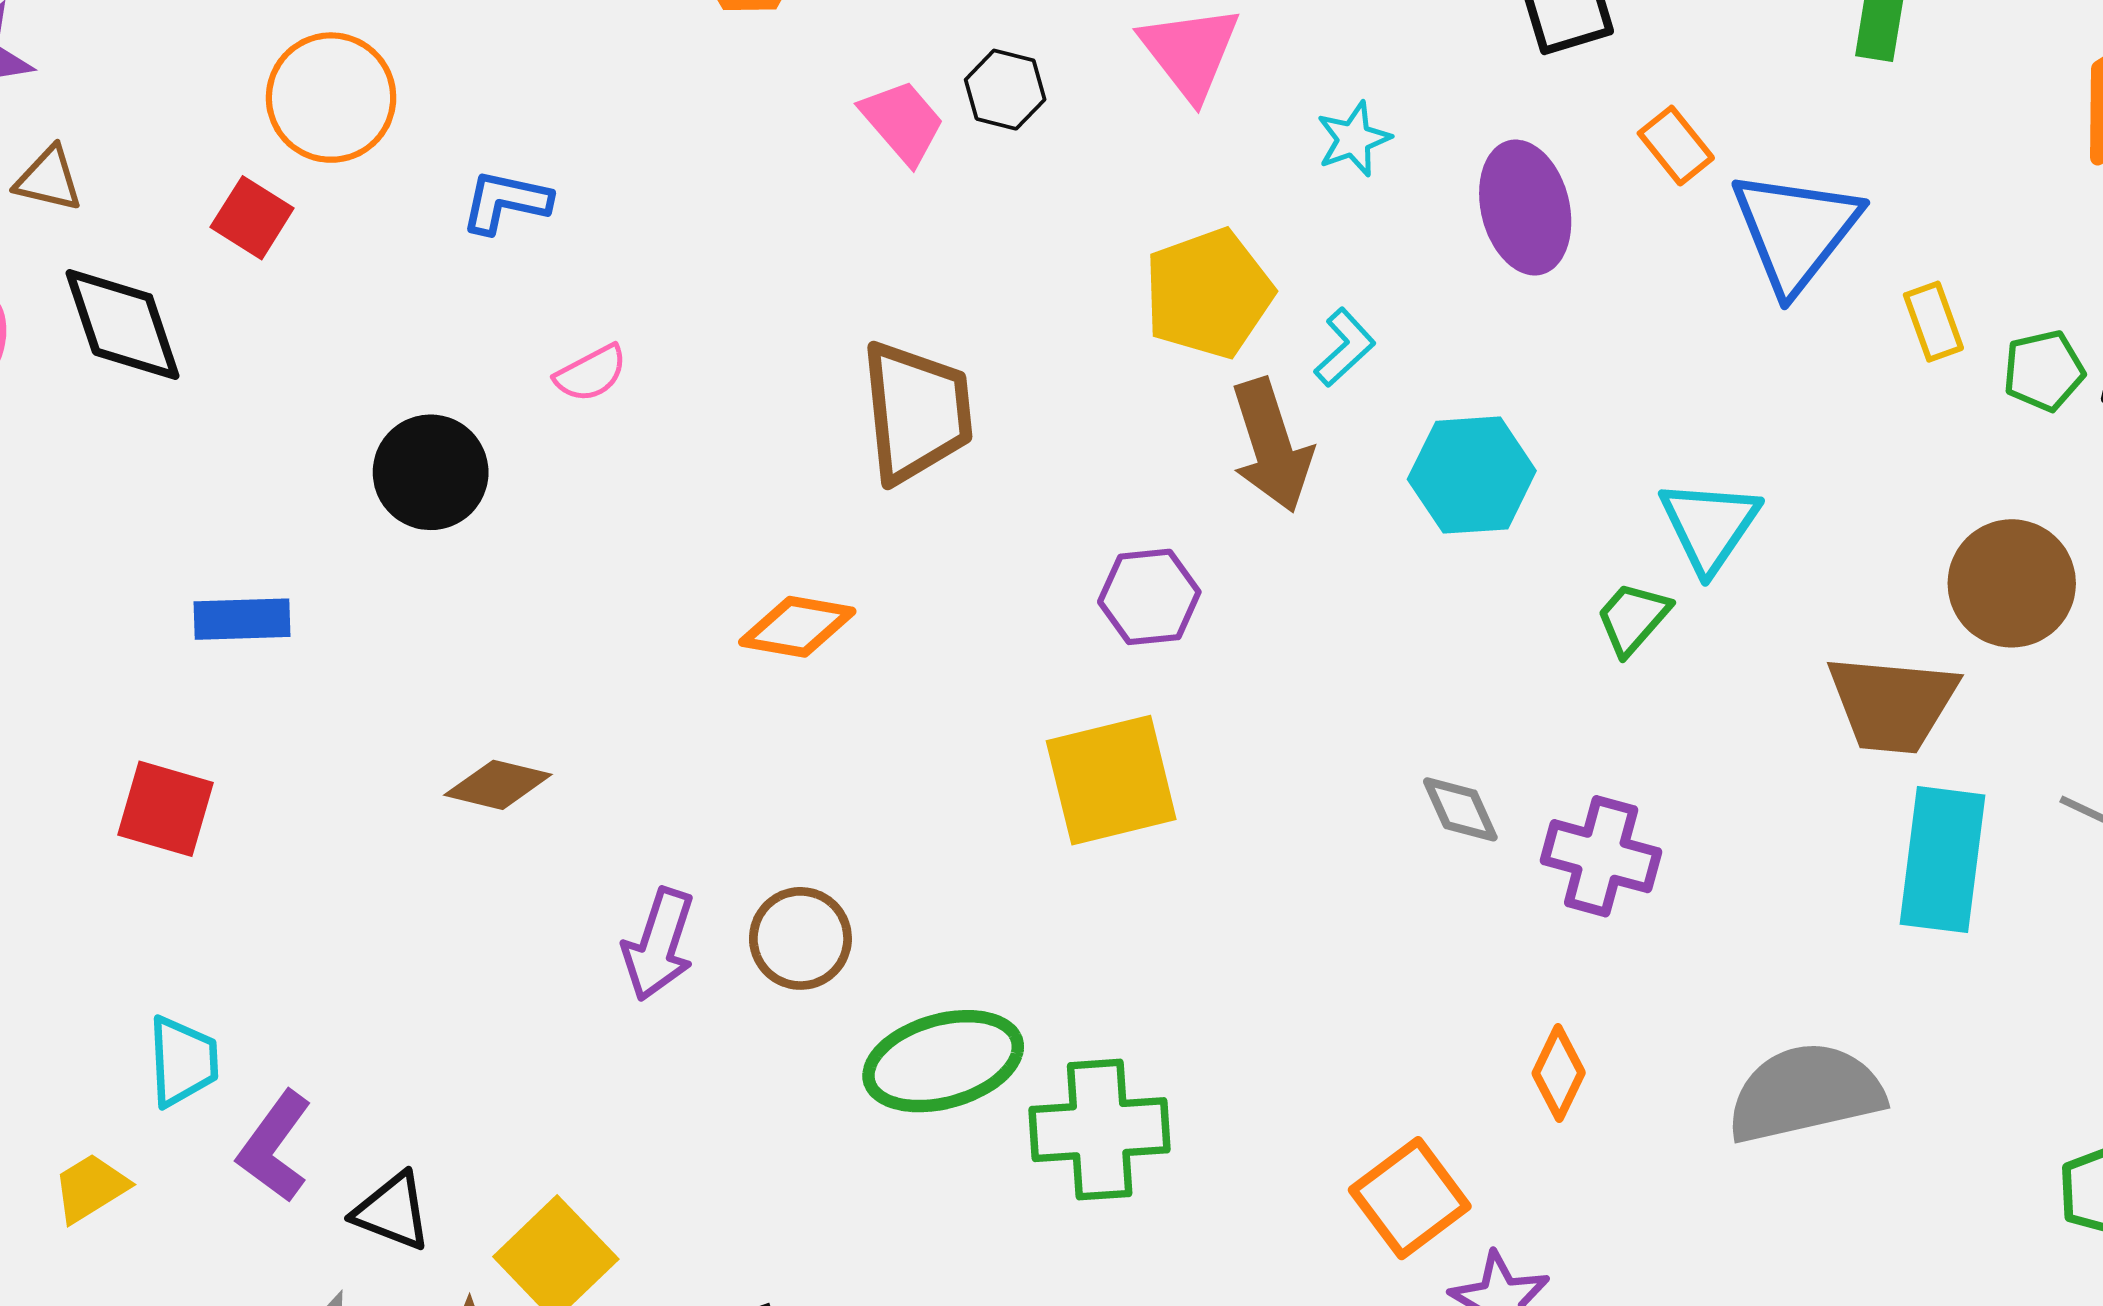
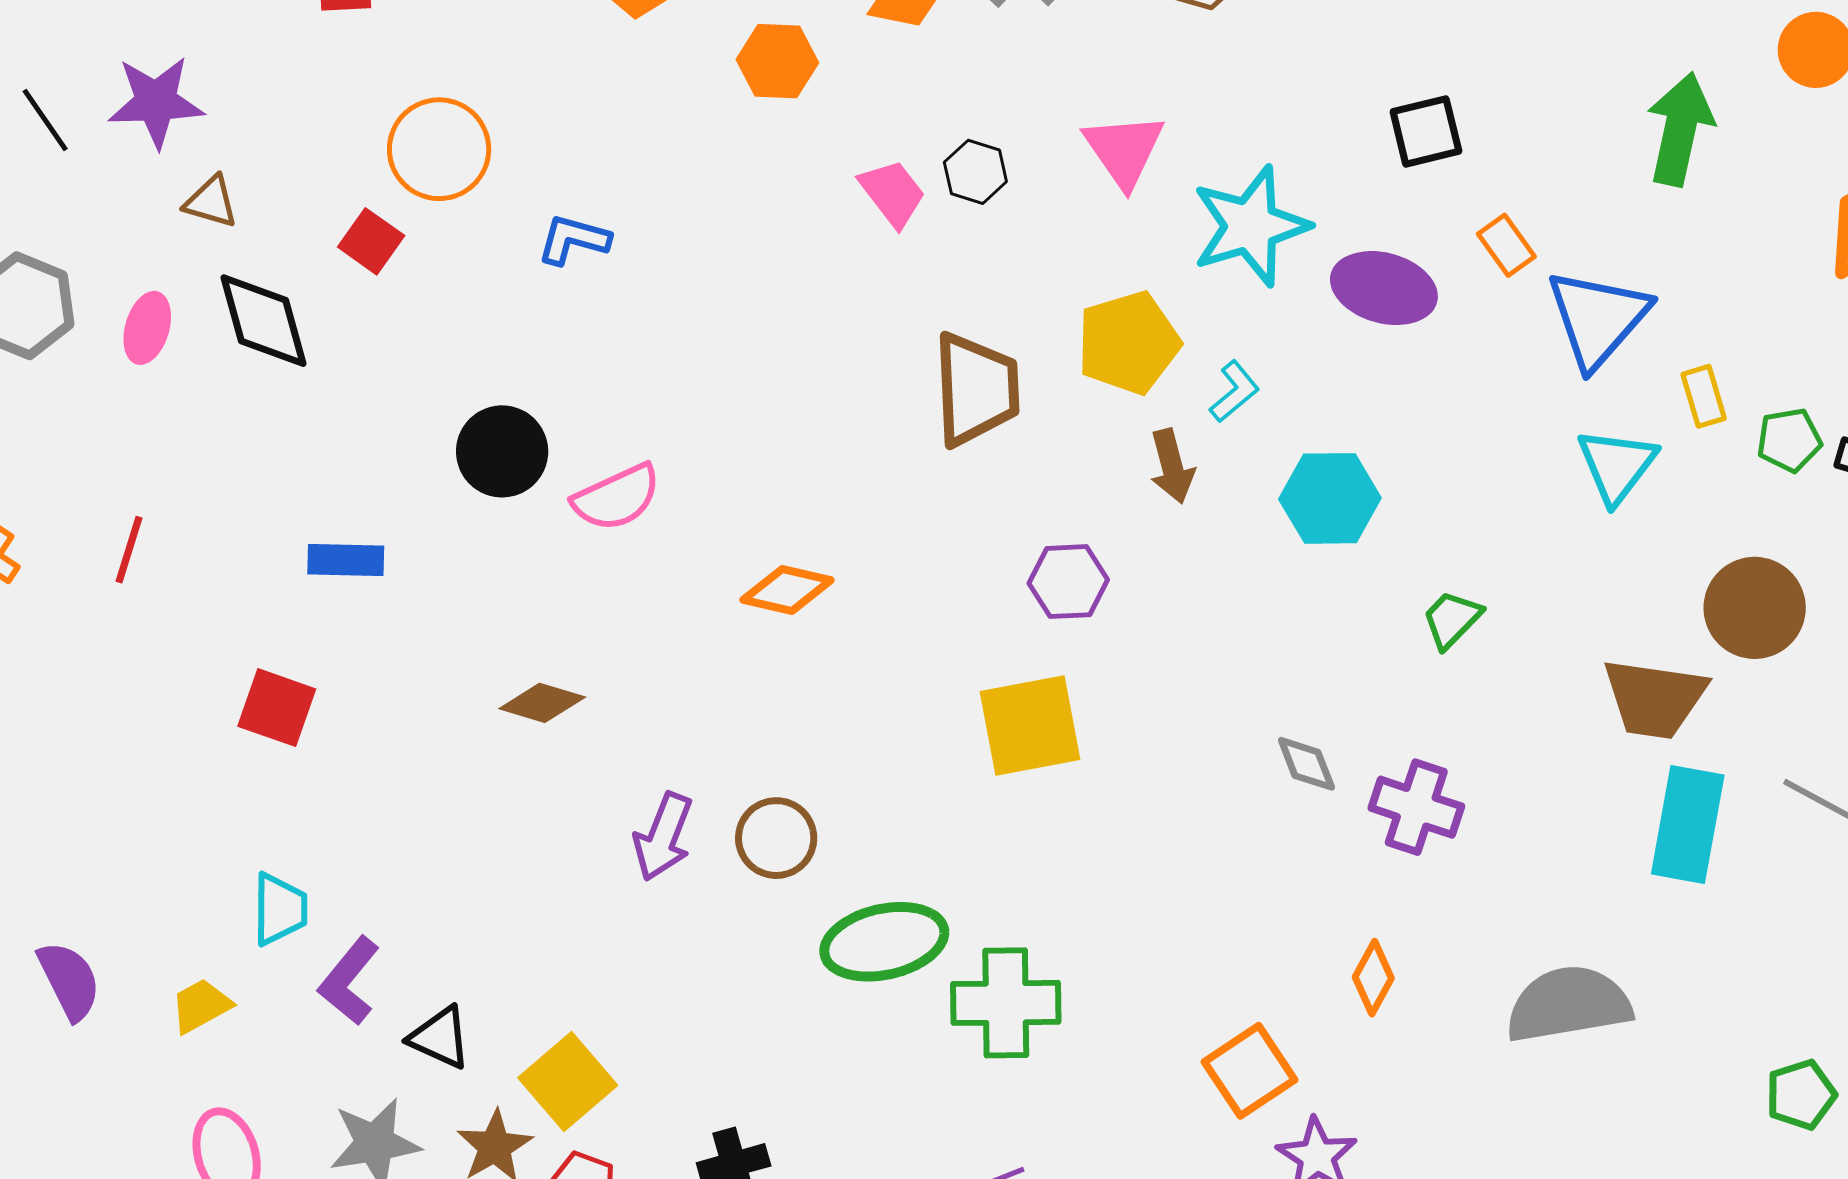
cyan star: (1354, 139) -> (1250, 226), size x2.0
purple ellipse: (1525, 208) -> (1384, 288), turned -64
pink semicircle: (591, 373) -> (617, 497), moved, size x1.5
brown trapezoid: (916, 412) -> (976, 389), moved
brown arrow: (1272, 445) -> (1172, 466), size x0.7
cyan triangle: (1709, 526) -> (1617, 465), moved

